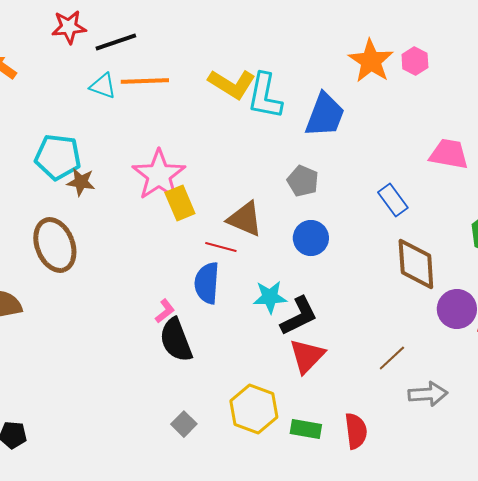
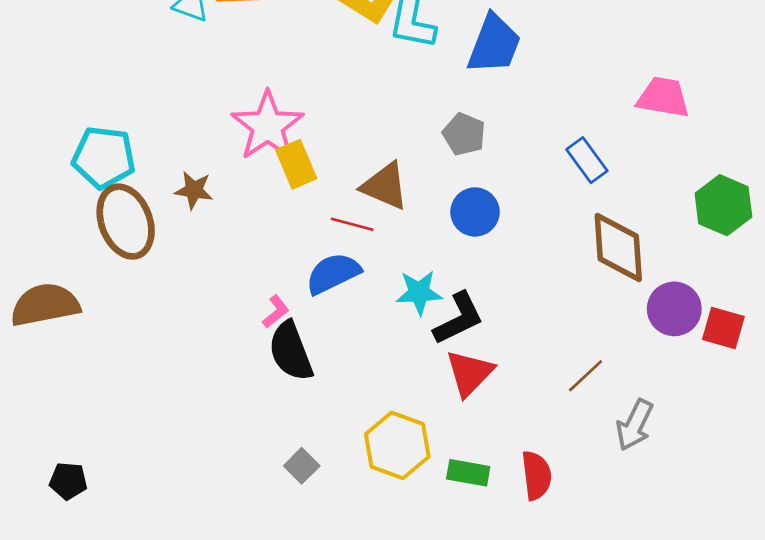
cyan pentagon: (58, 157) -> (104, 157), moved
brown star: (81, 182) -> (194, 190), moved
blue semicircle: (207, 283) -> (333, 273), turned 60
gray arrow: (428, 394) -> (635, 425), turned 120

